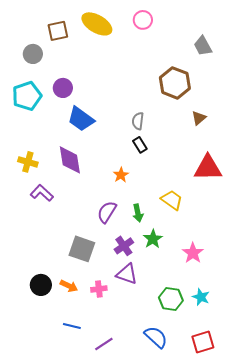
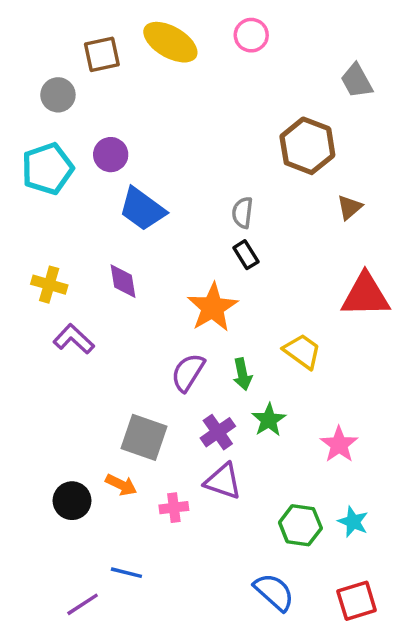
purple diamond: (70, 160) -> (123, 281), size x0.7
orange star: (121, 175) -> (213, 307), size x1.8
orange arrow: (69, 286) -> (121, 485), moved
purple line: (104, 344) -> (83, 604), moved

